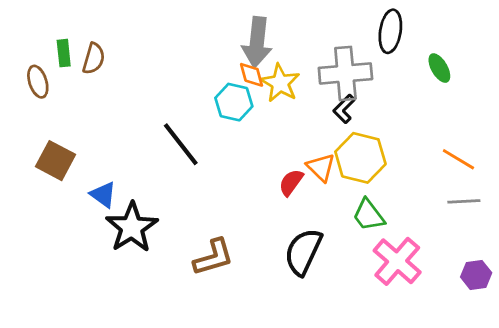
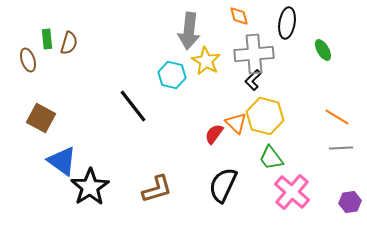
orange diamond: (252, 75) -> (239, 16), moved
blue triangle: (103, 195) -> (62, 161), moved, size x1.5
black star: (132, 227) -> (90, 187), moved

